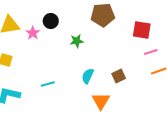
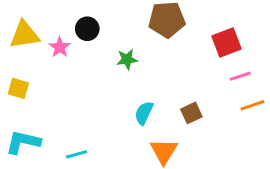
red square: (142, 30) -> (227, 43), turned -30
cyan line: (48, 84) -> (77, 154), moved

